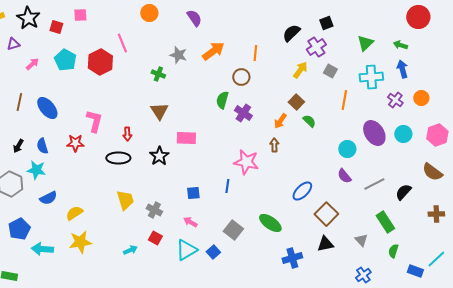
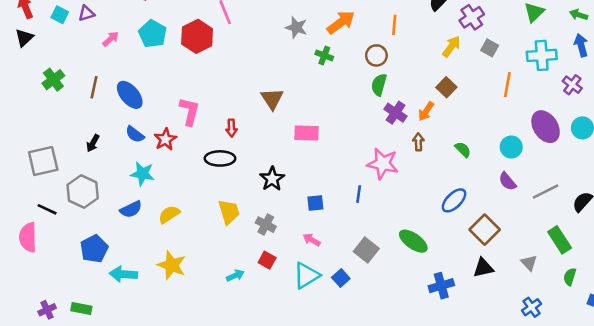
green cross: (158, 74) -> (324, 55), moved
green semicircle: (222, 100) -> (379, 85), moved
purple cross: (243, 113) -> (395, 113), moved
green semicircle: (309, 121) -> (463, 150), moved
red star: (75, 143) -> (165, 139), turned -30
blue semicircle: (42, 146) -> (135, 134), moved, turned -35
black star: (159, 156) -> (272, 179), moved
cyan star: (36, 170) -> (142, 174), moved
yellow semicircle: (74, 213) -> (169, 214), moved
yellow star: (80, 242) -> (172, 265), turned 30

